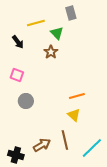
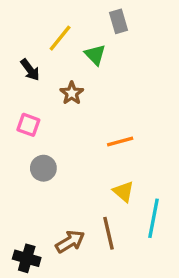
yellow line: (36, 23) -> (60, 38), turned -36
brown star: (51, 52) -> (72, 93), moved
orange line: (77, 96) -> (120, 142), moved
cyan line: (92, 148) -> (153, 218), moved, turned -35

